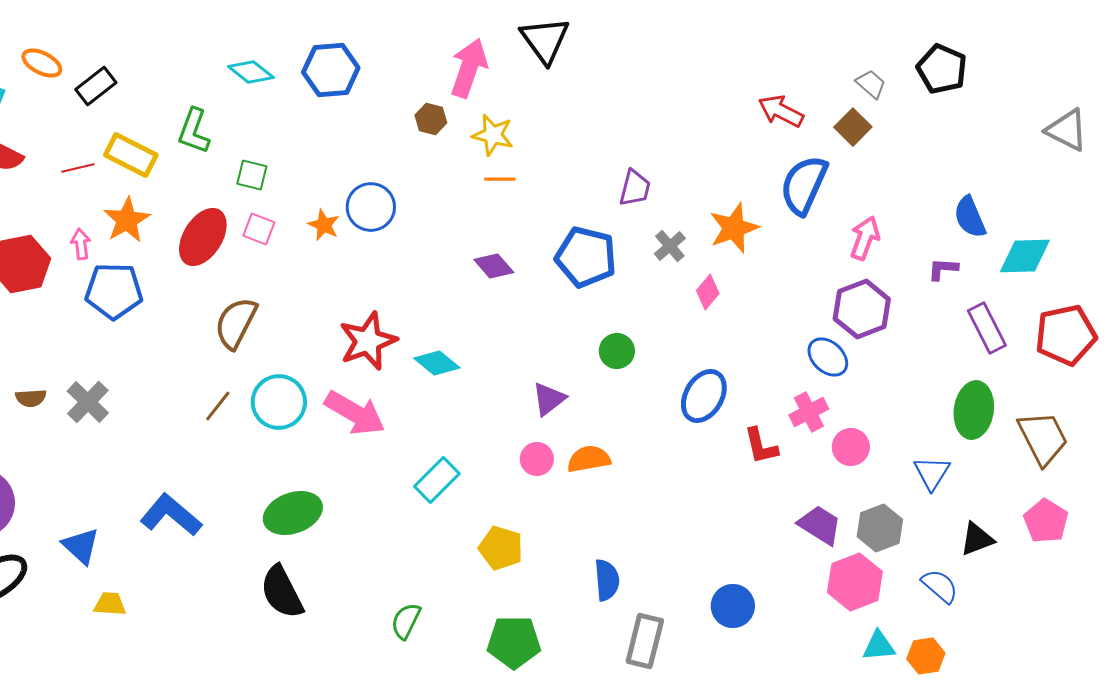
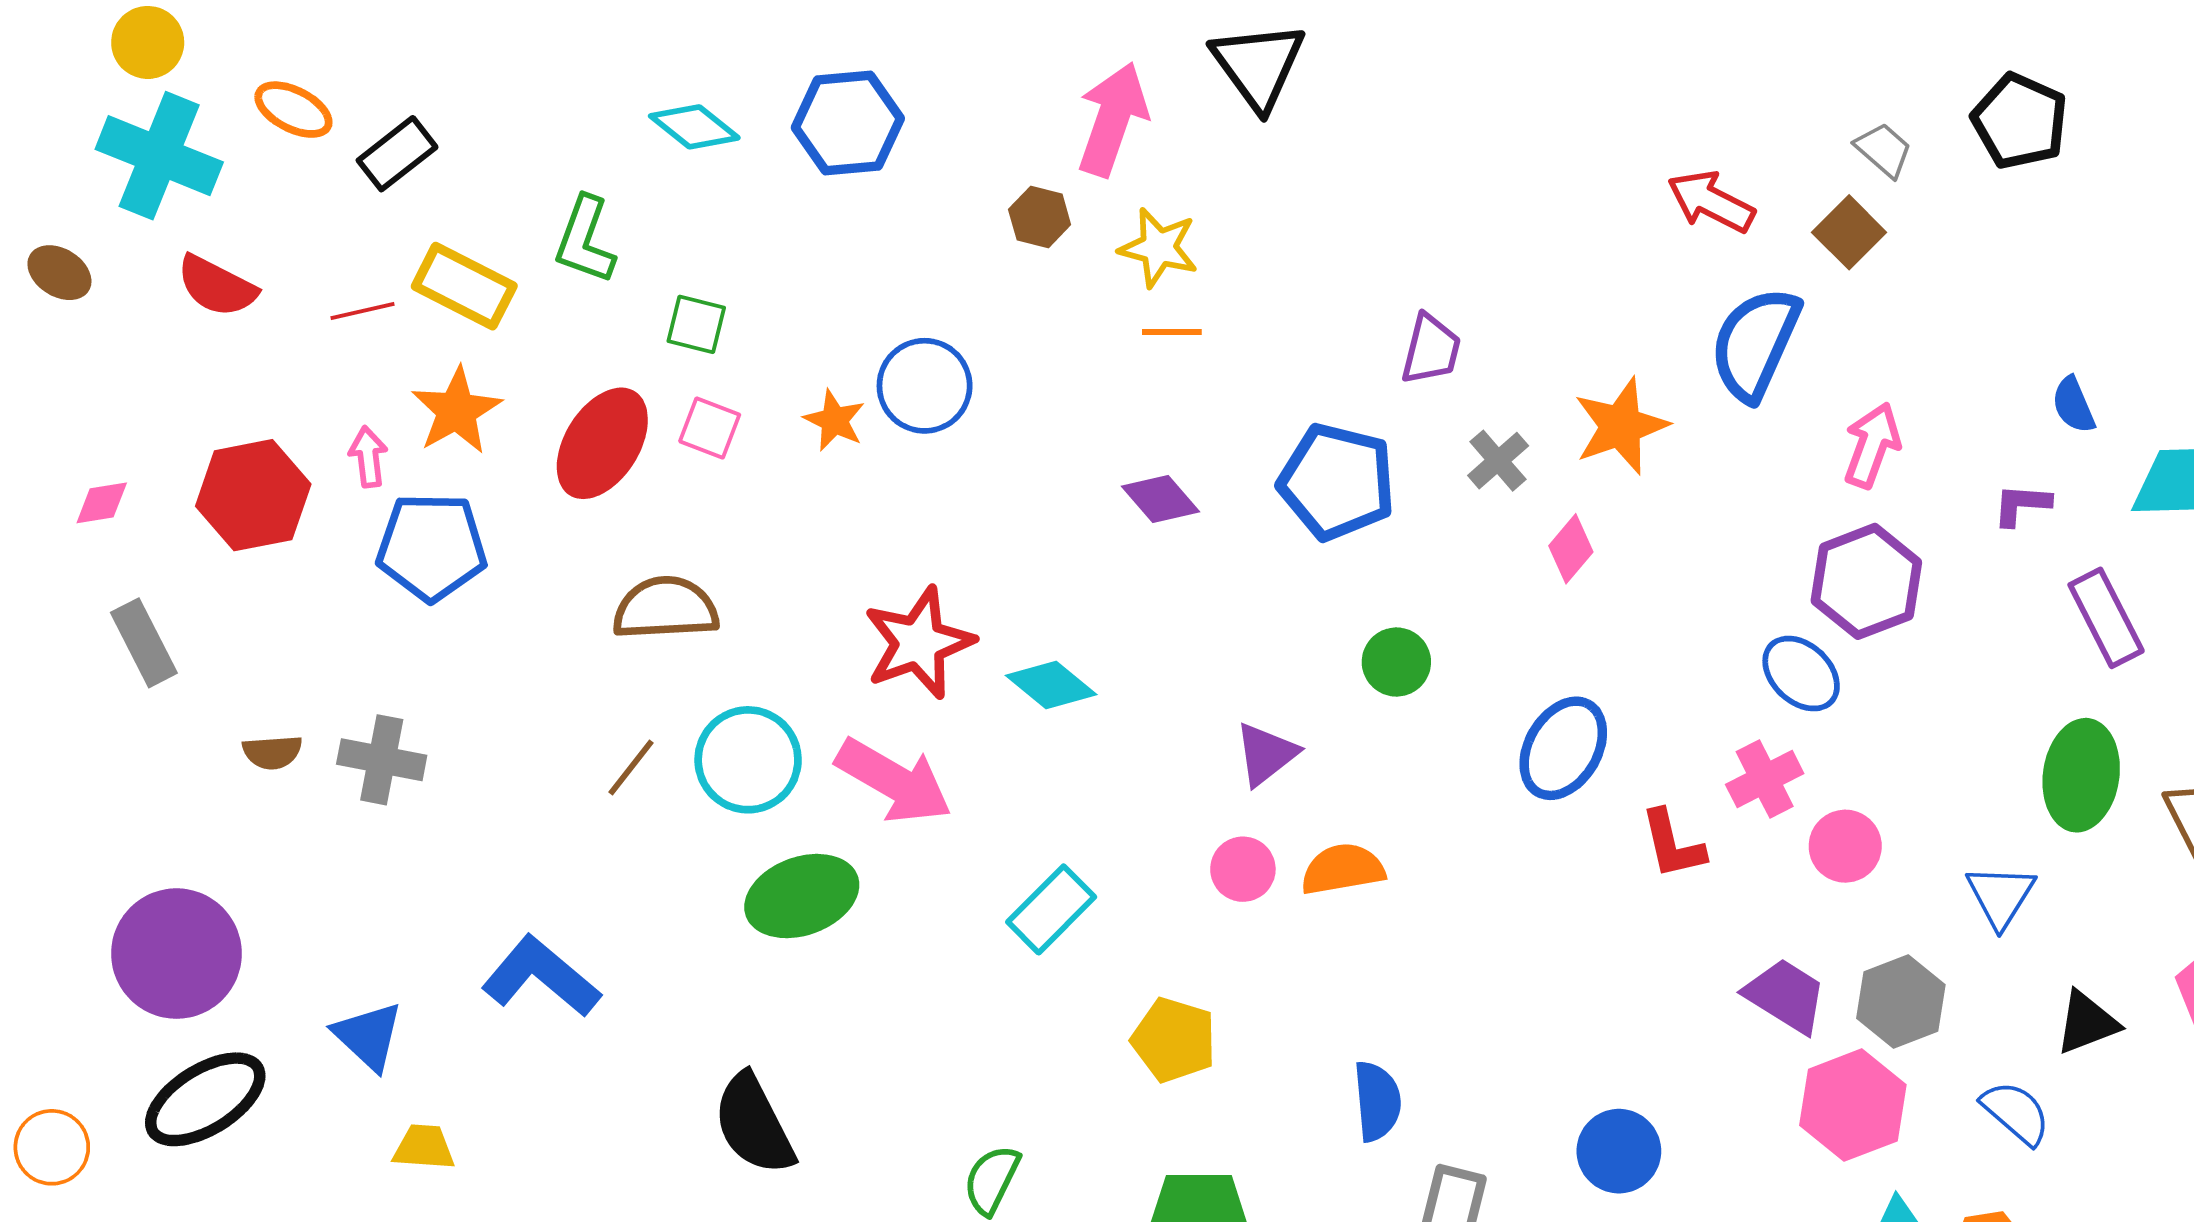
blue semicircle: (970, 217) -> (2073, 405), size x0.7
brown semicircle: (236, 323) -> (666, 608), turned 60
gray cross: (88, 402) -> (382, 760), turned -33
green ellipse: (293, 513) -> (802, 896), moved

